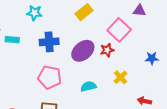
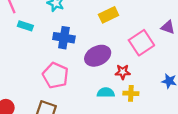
red star: (107, 50) -> (123, 72), moved
yellow cross: (120, 77) -> (131, 93), turned 32
cyan semicircle: (88, 86) -> (106, 93), moved

